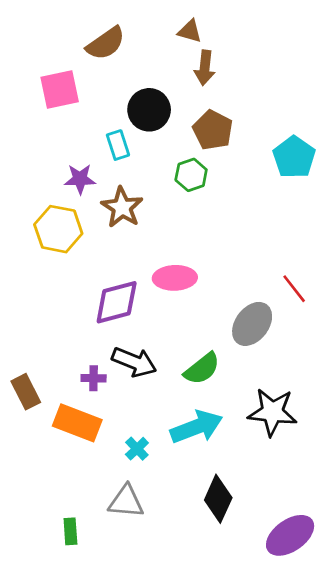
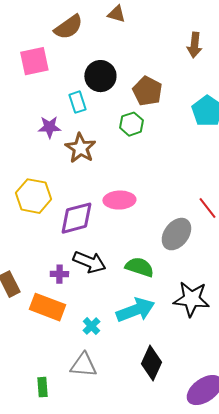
brown triangle: (190, 31) -> (116, 14), moved
brown arrow: (205, 68) -> (194, 45), moved
yellow hexagon: (58, 229) -> (33, 196), moved
green semicircle: (202, 369) -> (139, 267), turned -124

